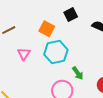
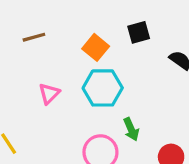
pink triangle: (24, 54) -> (49, 94), moved

